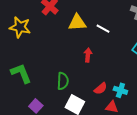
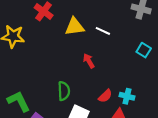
red arrow: (88, 55) -> (89, 61), turned -32
green L-shape: (21, 73) -> (19, 101), moved

